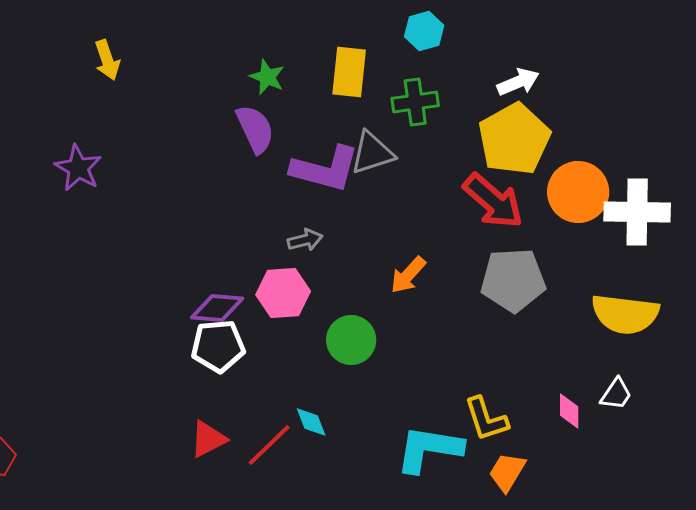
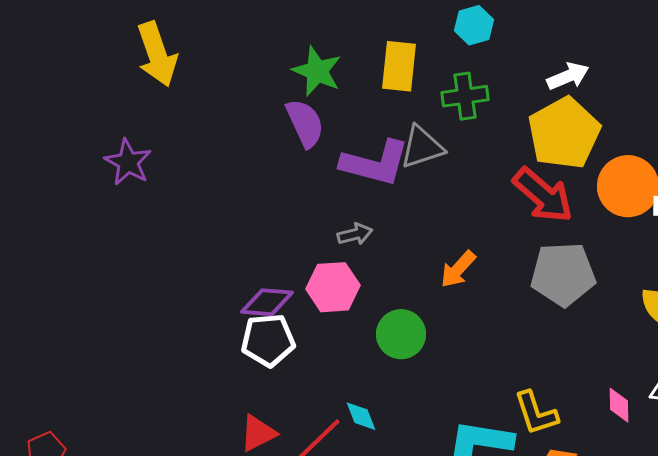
yellow arrow: (107, 60) -> (157, 54), size x1.6
green star: (267, 77) -> (317, 71), size x1.4

